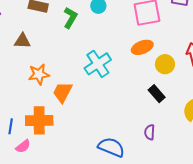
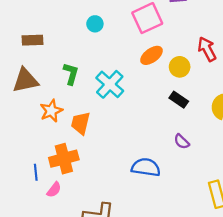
green L-shape: (70, 18) -> (71, 74), moved
brown triangle: (22, 41) -> (25, 80), size x1.5
purple semicircle: (150, 132) -> (182, 142), turned -35

